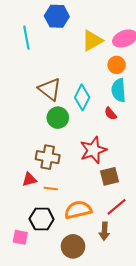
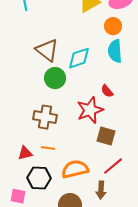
cyan diamond: (82, 97) -> (79, 58), turned 45
red semicircle: (111, 114) -> (107, 91), moved
brown square: (109, 176) -> (106, 136), turned 30
red triangle: (29, 179) -> (25, 153), moved

